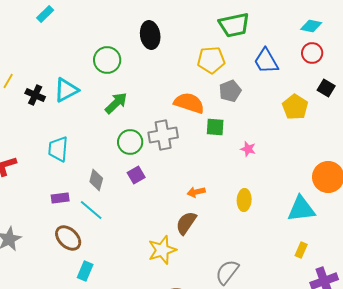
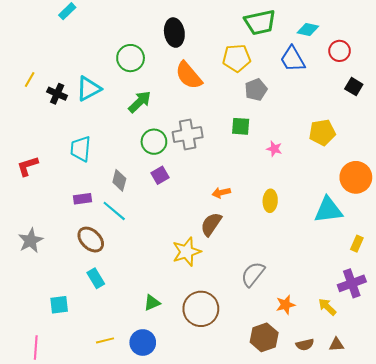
cyan diamond: (311, 26) -> (308, 29), moved
orange semicircle: (189, 103) -> (189, 75), moved, turned -148
yellow pentagon: (295, 107) -> (322, 132), moved, turned 30
yellow rectangle: (301, 250) -> (357, 244), moved
cyan rectangle: (85, 271) -> (96, 278), moved, turned -54

